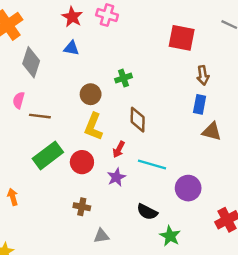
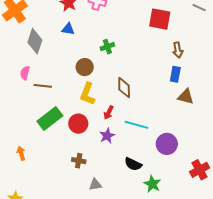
green cross: (123, 78) -> (107, 47), moved

